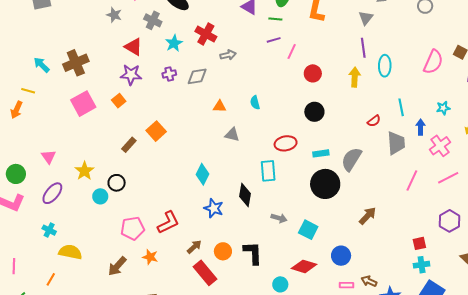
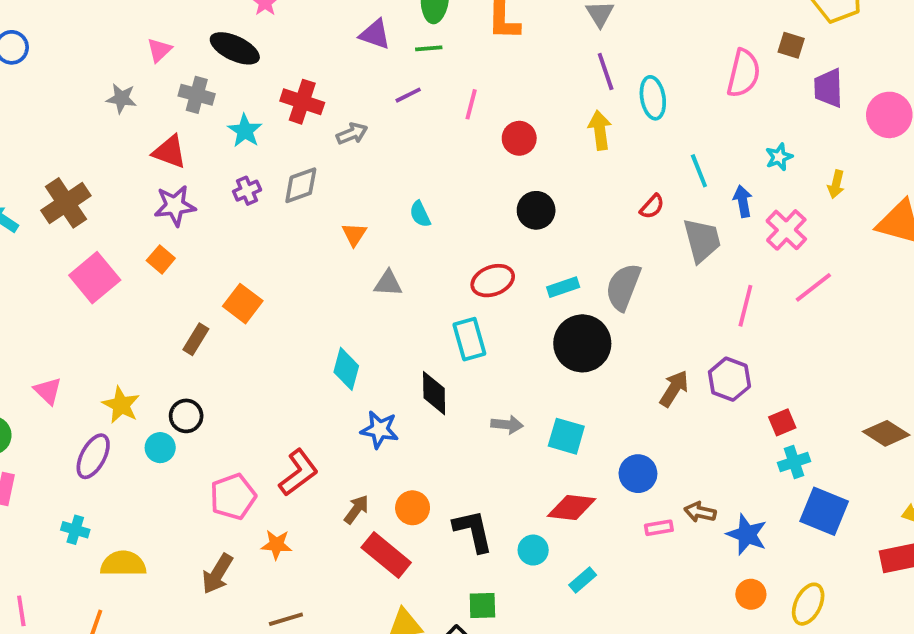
purple line: (274, 40) -> (408, 95), moved
orange triangle: (220, 106) -> (354, 234), turned -48
purple ellipse: (52, 193) -> (93, 456), moved
purple hexagon: (449, 221) -> (729, 379), moved
black L-shape: (253, 253) -> (473, 531), moved

